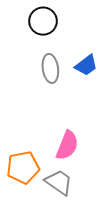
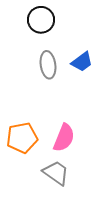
orange pentagon: (23, 167) -> (22, 138), moved

